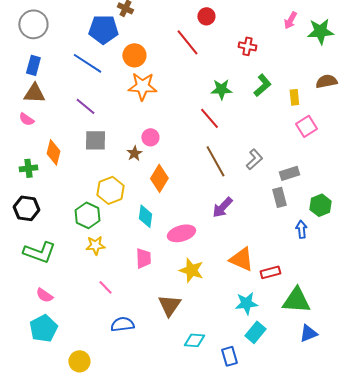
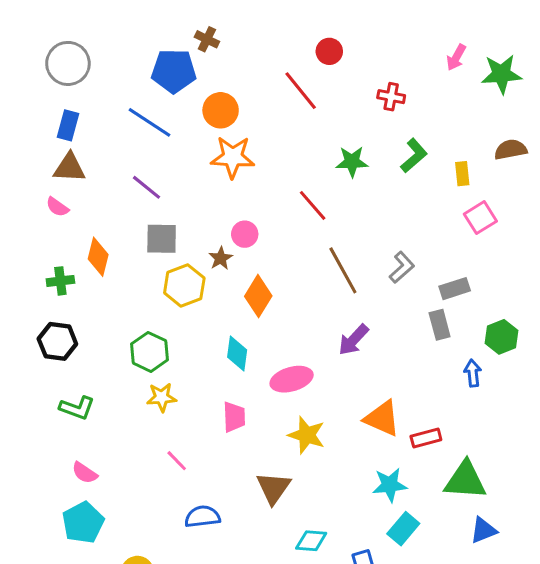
red line: (209, 118) -> (313, 205), moved
yellow hexagon: (110, 190) -> (184, 285), moved
green L-shape: (39, 252) -> (77, 408), size x0.7

